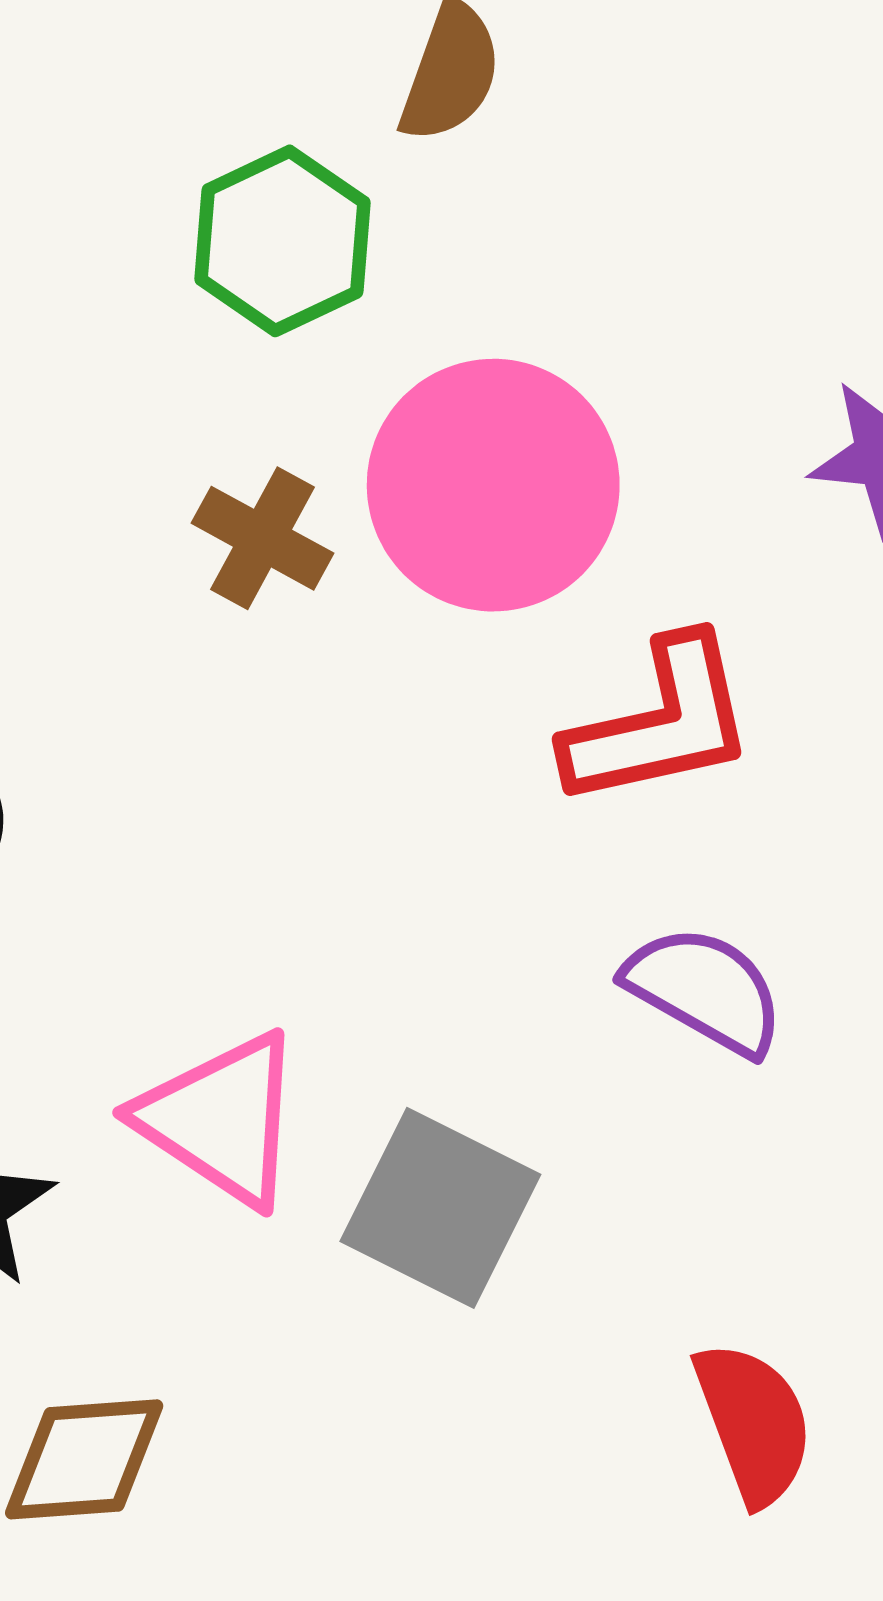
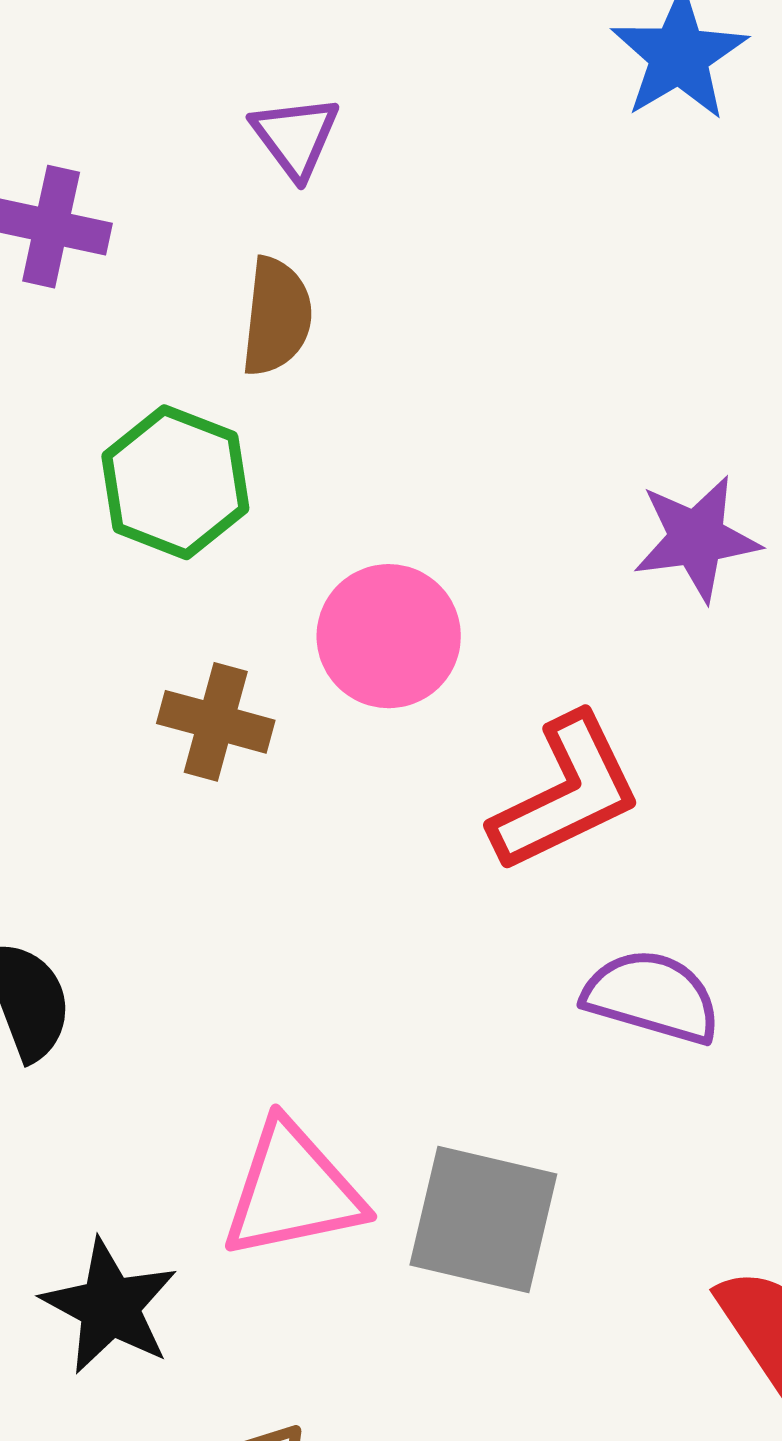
pink circle: (493, 485) -> (389, 636), size x0.7
pink triangle: (221, 1119) -> (293, 1191), turned -32

